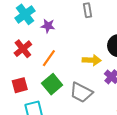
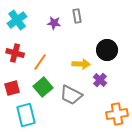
purple star: (48, 26) -> (54, 23), moved
red cross: (23, 49) -> (15, 53), turned -36

